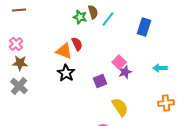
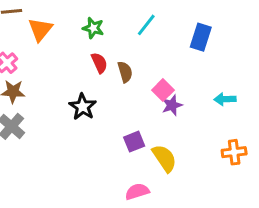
brown semicircle: (93, 12) -> (125, 72), moved
green star: (80, 17) -> (93, 28), moved
orange triangle: (64, 51) -> (40, 30), moved, turned 48
purple square: (100, 81) -> (134, 142), moved

